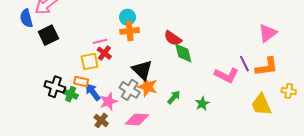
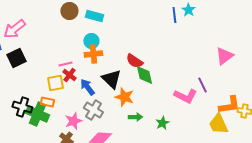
orange L-shape: (267, 67) -> (229, 105), moved
black triangle: (142, 70) -> (111, 79), moved
orange star: (148, 87) -> (124, 97), moved
blue arrow: (93, 92) -> (87, 87), moved
green cross: (71, 94) -> (37, 114), size x1.6
green arrow: (174, 97) -> (135, 117), turned 48

